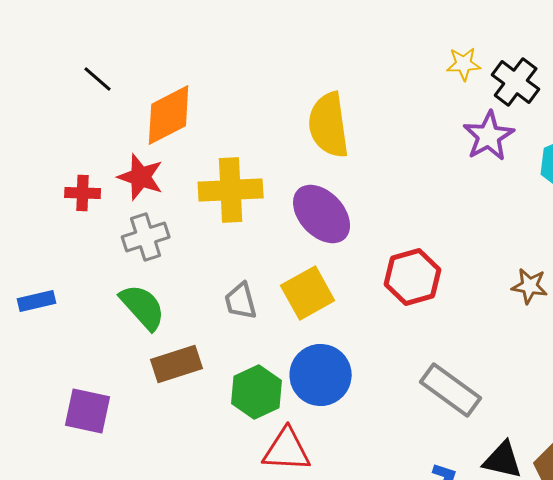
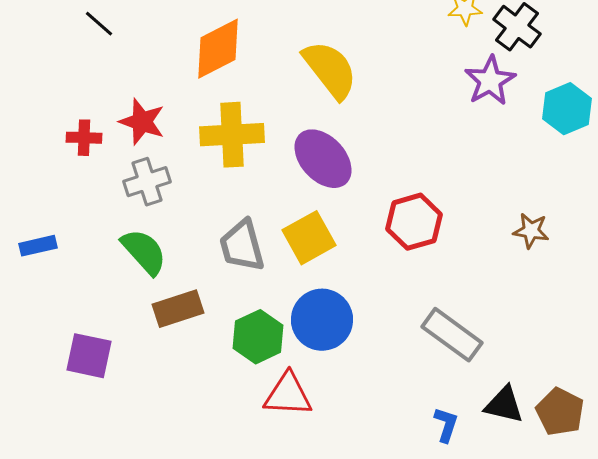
orange diamond: (169, 115) -> (218, 49), moved
yellow semicircle: (329, 125) -> (330, 70), turned 150
gray trapezoid: (241, 301) -> (242, 246), size x1.4

